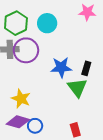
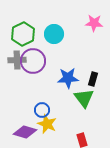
yellow star: (21, 99) -> (47, 124), moved
blue circle: (35, 126) -> (42, 110), moved

